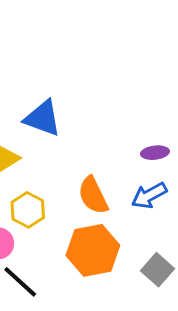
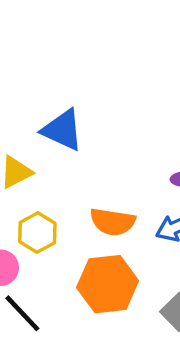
orange semicircle: (93, 195) -> (113, 222), turned -60

